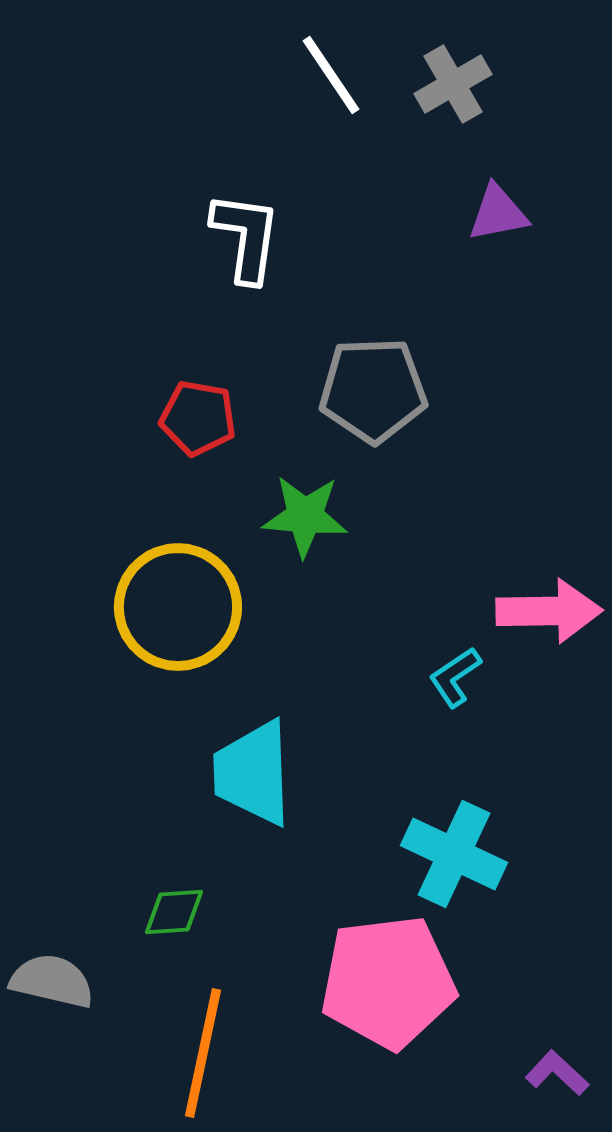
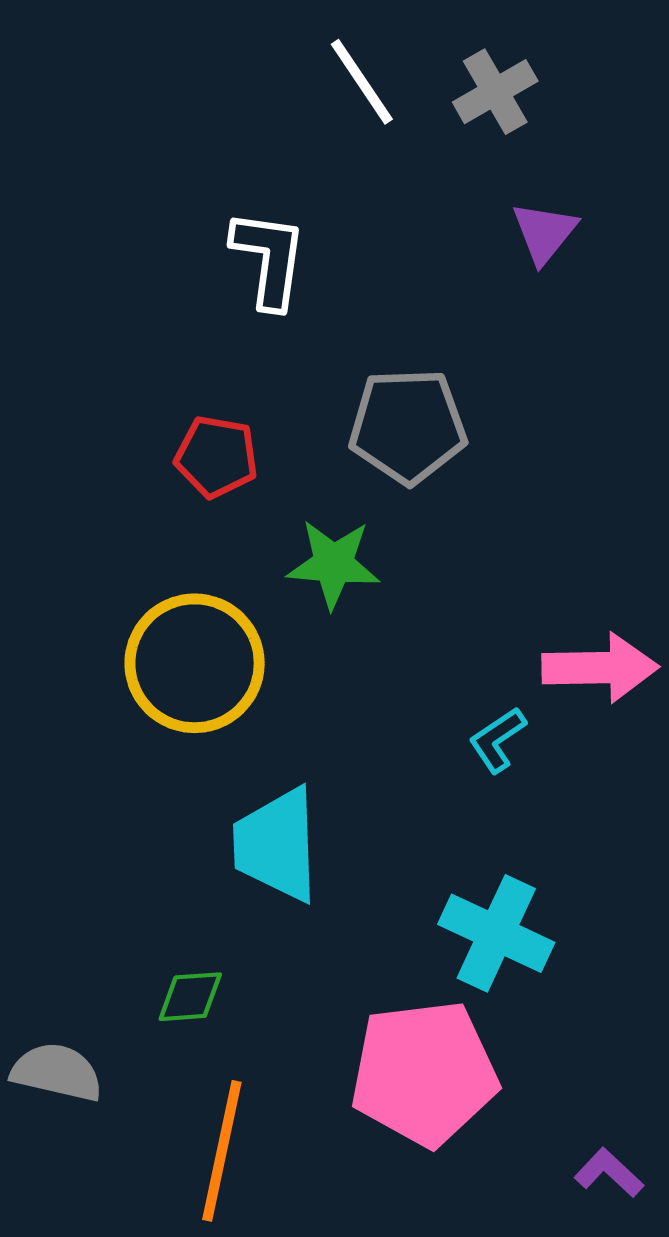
purple triangle: (498, 213) -> (544, 233), turned -40

